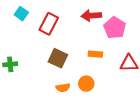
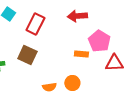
pink pentagon: (115, 28) -> (99, 41), moved
brown square: (58, 58) -> (27, 55), moved

